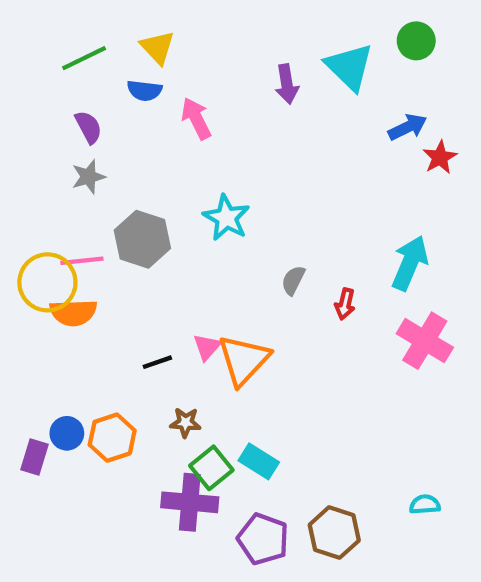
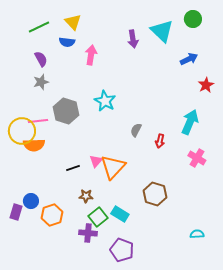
pink arrow: (196, 118) -> (91, 55), turned 36
red star: (440, 157) -> (206, 85), moved
pink cross: (425, 341) -> (197, 158), size x0.7
orange hexagon: (112, 438) -> (52, 215), moved
purple cross: (190, 502) -> (88, 233), size x0.7
brown hexagon: (334, 533) -> (155, 194), moved

